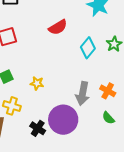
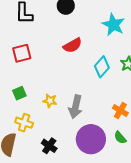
gray arrow: (83, 94) -> (75, 107), moved
purple circle: (63, 120) -> (91, 139), moved

